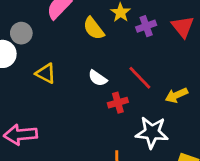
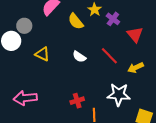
purple cross: (146, 26) -> (113, 19), turned -32
red triangle: (183, 27) -> (135, 35), moved
red cross: (118, 103) -> (77, 101), moved

